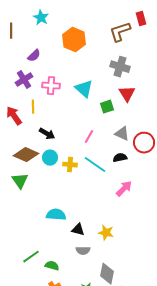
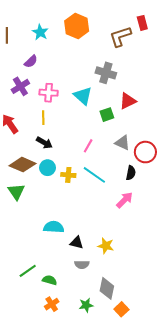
cyan star: (41, 18) -> (40, 32), moved
orange hexagon: (74, 40) -> (77, 26), moved
gray cross: (120, 67) -> (106, 73), moved
red triangle: (127, 94) -> (128, 101), turned 36
yellow line: (33, 107) -> (43, 118), moved
black semicircle: (120, 158) -> (131, 173), moved, turned 112

